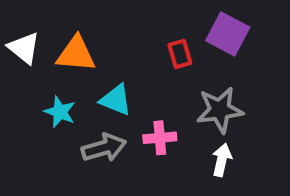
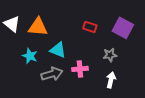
purple square: (228, 34) -> (123, 28), moved
red rectangle: (180, 54) -> (90, 27), turned -56
gray star: (220, 110) -> (110, 55), size x0.6

